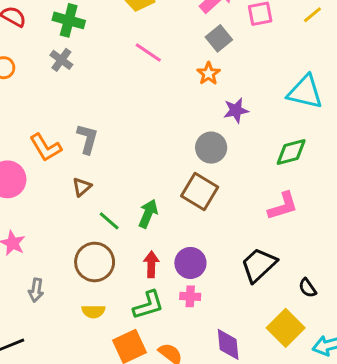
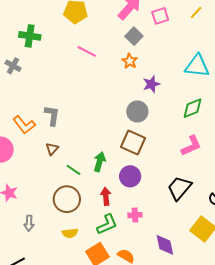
gray cross: (61, 60) -> (13, 66), moved
purple circle: (190, 263) -> (130, 176), moved

